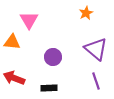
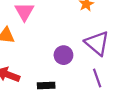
purple circle: (53, 57) -> (63, 55), moved

